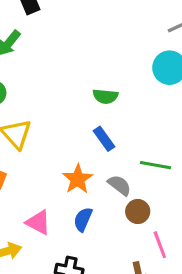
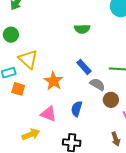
blue rectangle: (104, 139) -> (84, 67), moved
orange star: (78, 179) -> (53, 81), moved

